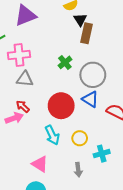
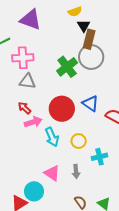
purple triangle: (26, 15) -> (31, 20), turned 40
green cross: (65, 62) -> (67, 67), size x1.5
gray circle: (93, 75) -> (91, 57), moved
pink arrow: (14, 118) -> (33, 122), moved
pink triangle: (40, 164) -> (52, 173), moved

